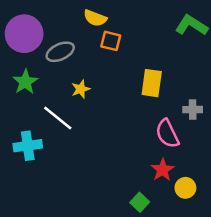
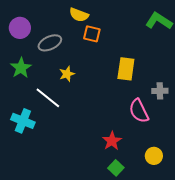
purple circle: (24, 34) -> (20, 28), size x0.7
cyan cross: (28, 146) -> (23, 121), turned 30
red star: (163, 170) -> (112, 141), moved

